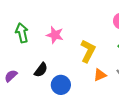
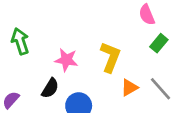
pink star: (55, 35) -> (66, 60), moved

